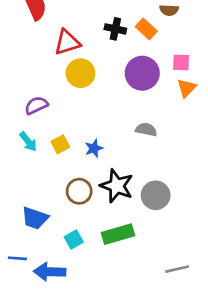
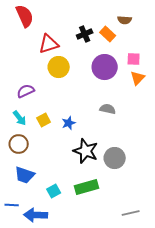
black cross: (115, 29) -> (85, 34), turned -35
brown circle: (79, 191) -> (19, 144), moved

